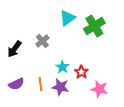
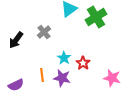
purple semicircle: (16, 84) -> (16, 85), moved
pink star: (99, 89) -> (112, 78), moved

